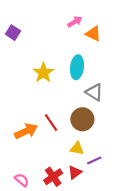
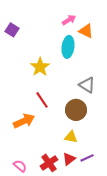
cyan ellipse: (77, 67) -> (68, 47), moved
red line: (51, 123) -> (42, 100), moved
purple line: (94, 160) -> (87, 158), moved

